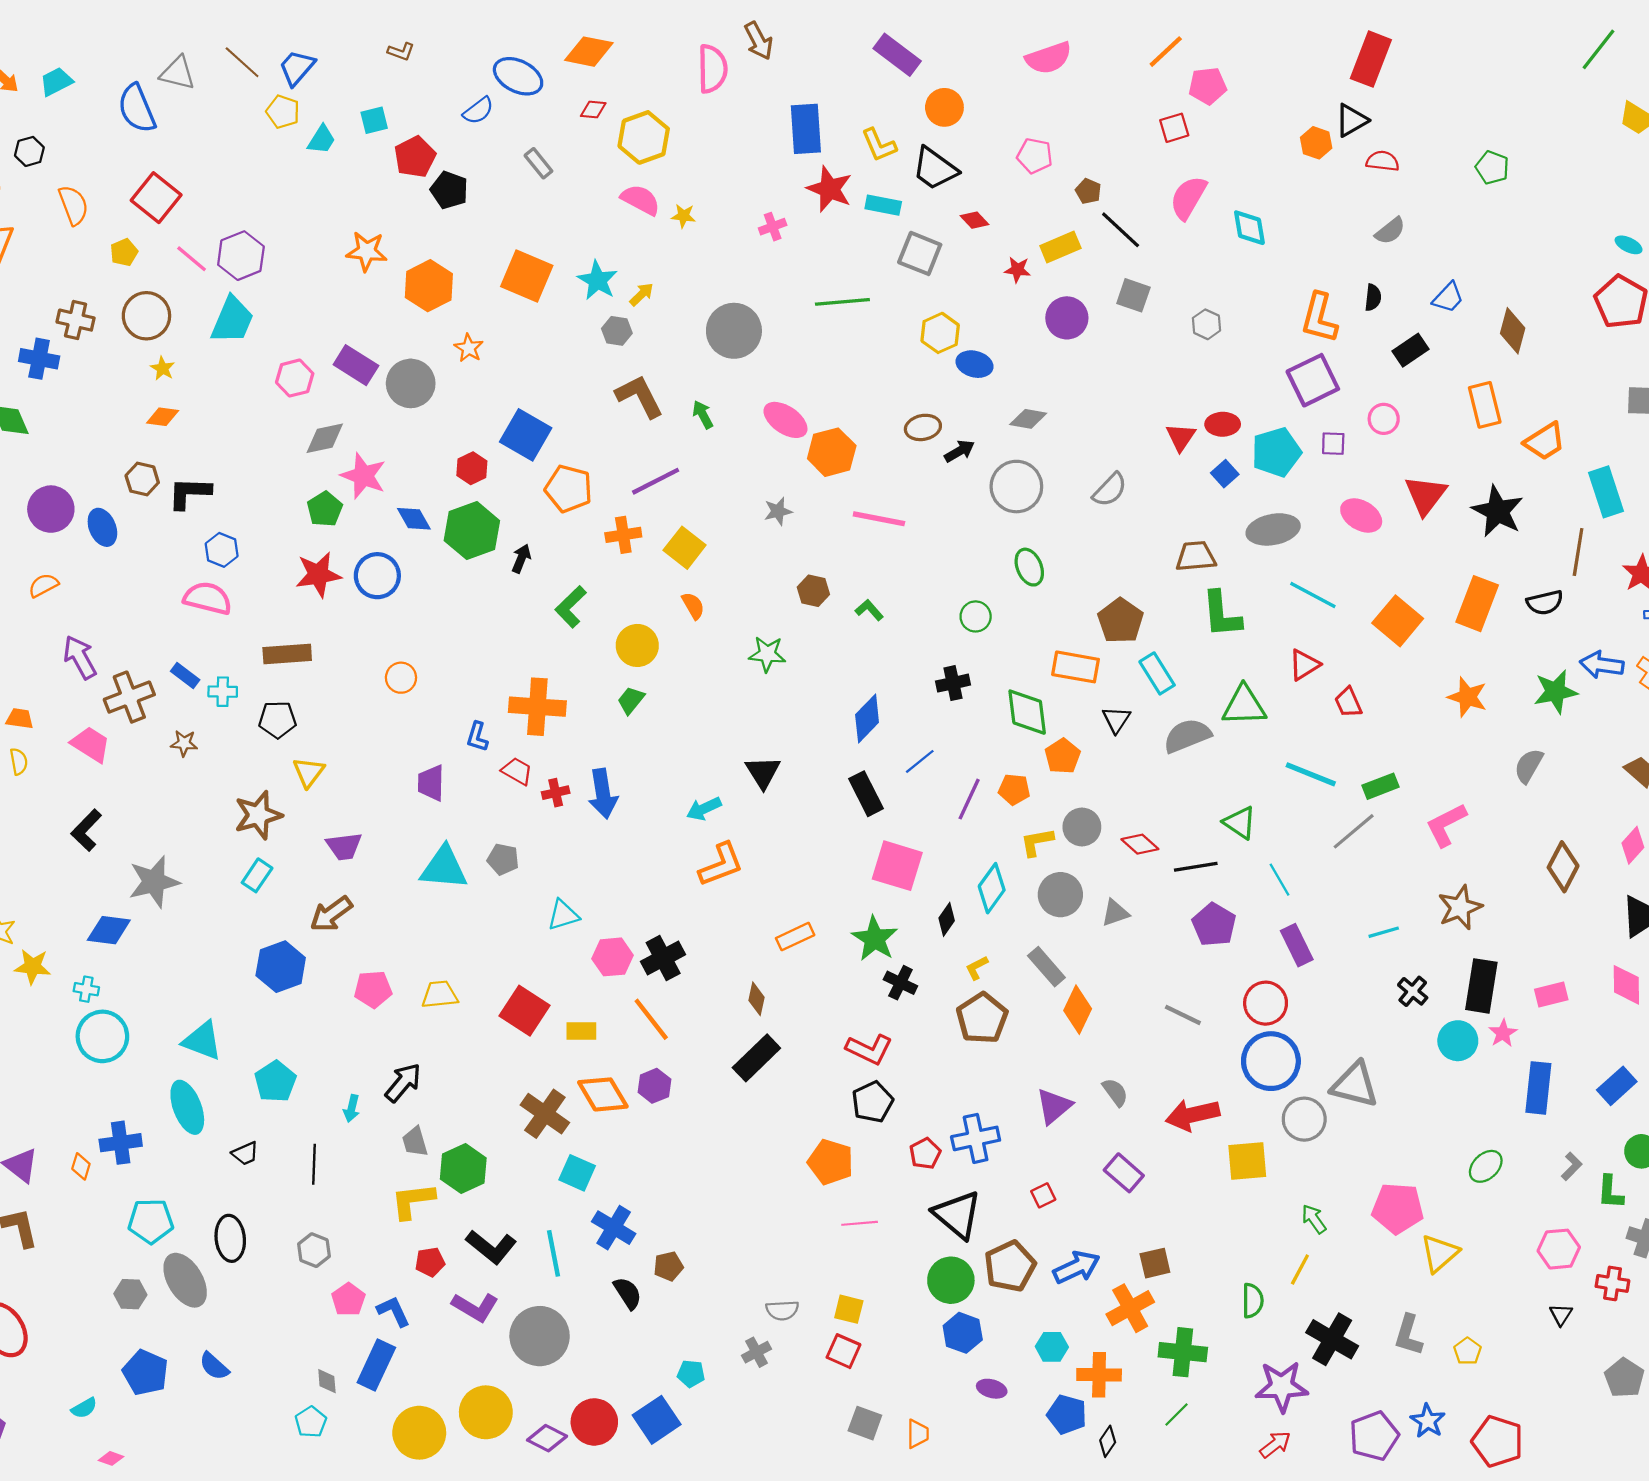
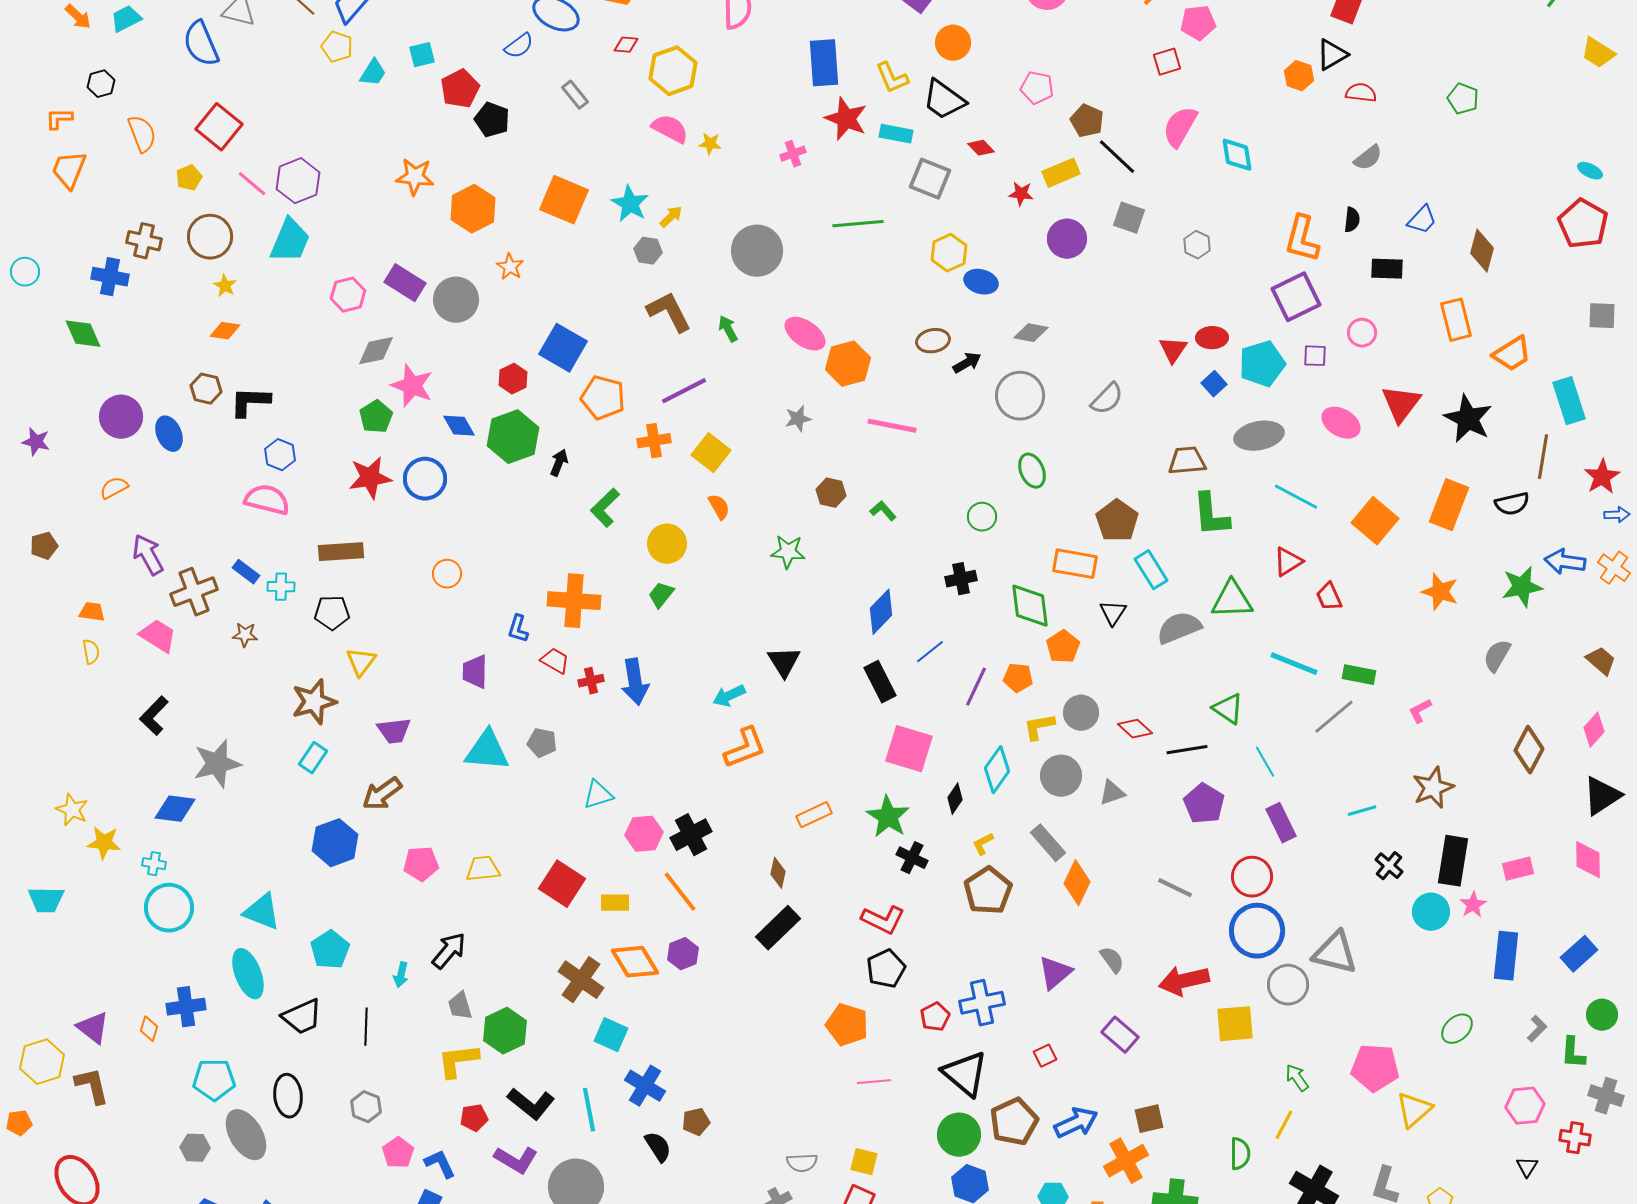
brown pentagon: (1088, 191) -> (1087, 121), size x1.4
black rectangle: (1411, 350) -> (1387, 269), turned 36
green rectangle: (1380, 786) -> (1359, 675), turned 32
pink L-shape: (1446, 825) -> (1420, 711), size x0.6
black trapezoid: (245, 1153) -> (302, 1017), size x1.6

